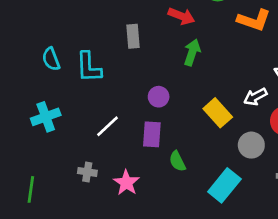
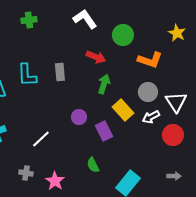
cyan L-shape: (89, 67) -> (27, 75), moved
yellow rectangle: (218, 113) -> (123, 110), moved
purple rectangle: (152, 134) -> (104, 131), moved, turned -30
gray circle: (251, 145) -> (148, 92), moved

